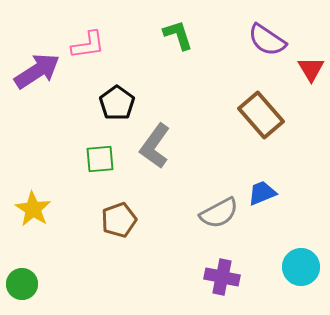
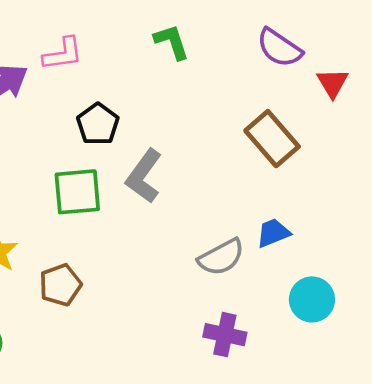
green square: (100, 159) -> (77, 192), size x1.4
brown pentagon: (119, 220) -> (60, 285), moved
cyan circle: (301, 267) -> (312, 299), moved

